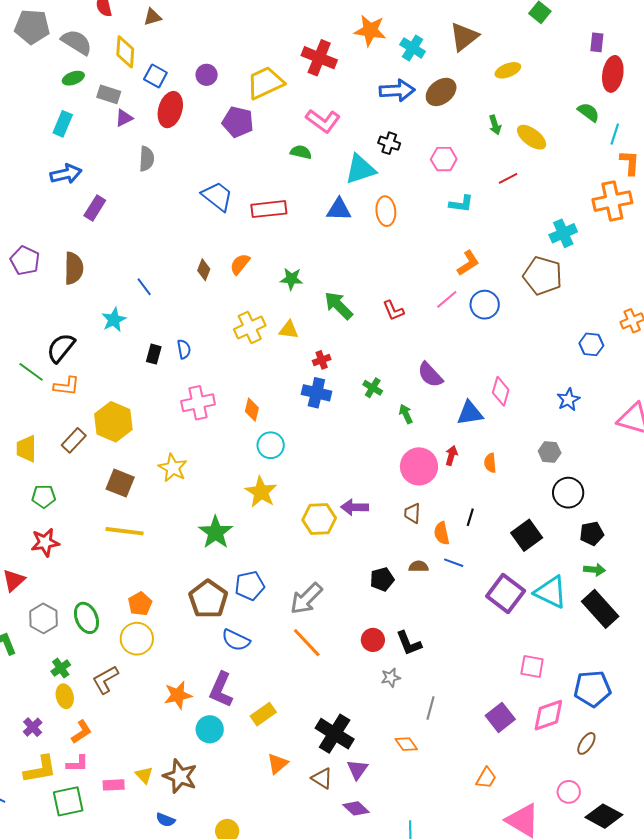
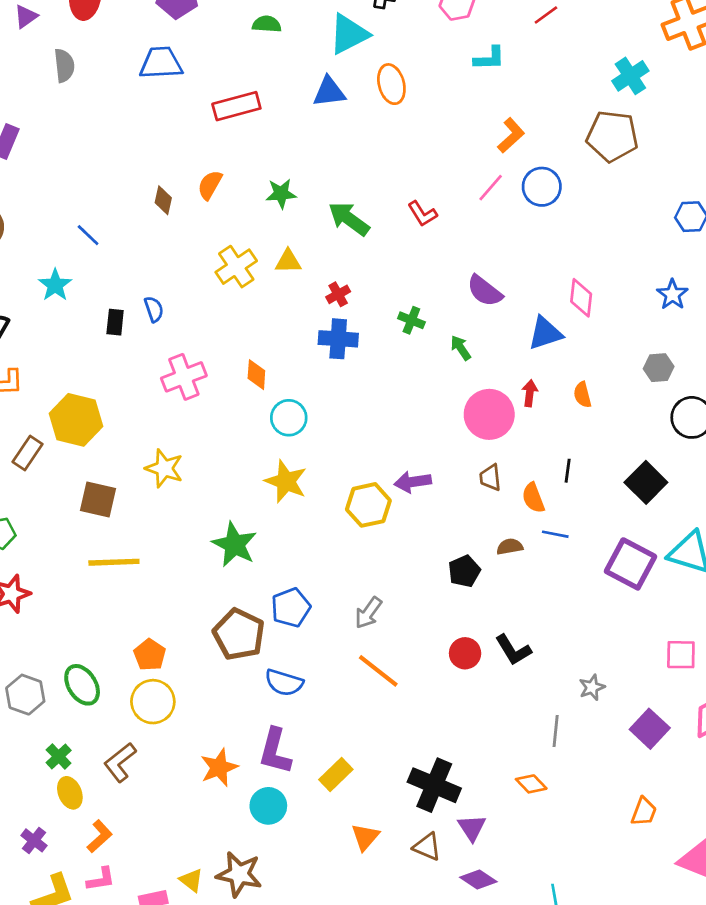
blue trapezoid: (217, 196) -> (161, 63), moved, turned -32
gray arrow: (306, 599) -> (368, 613), size x0.7
gray star: (391, 678) -> (592, 687), moved

